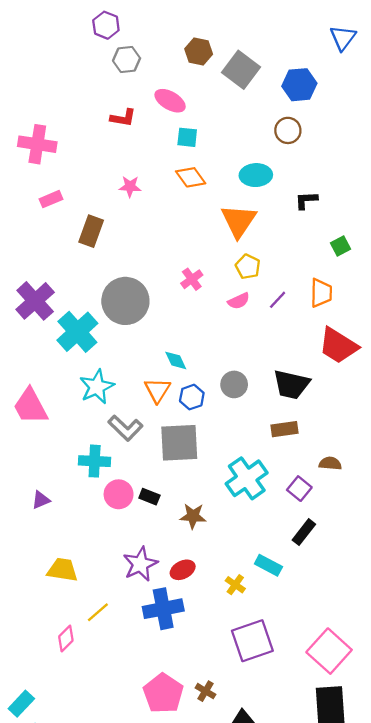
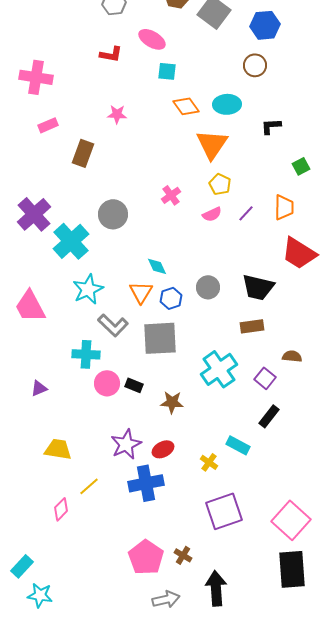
orange diamond: (191, 177) -> (186, 106), moved
gray circle: (125, 301) -> (113, 214), size x0.7

